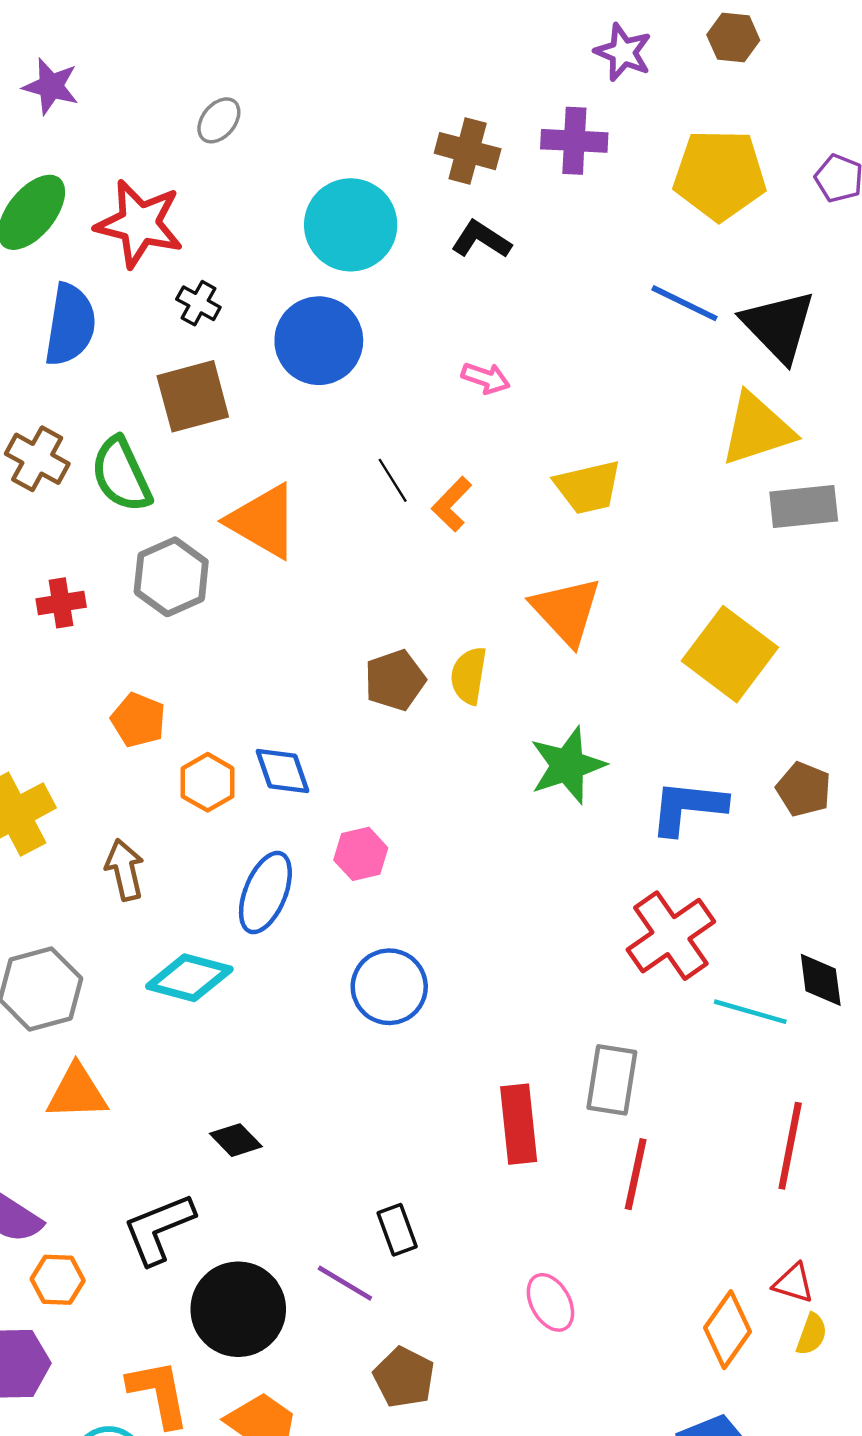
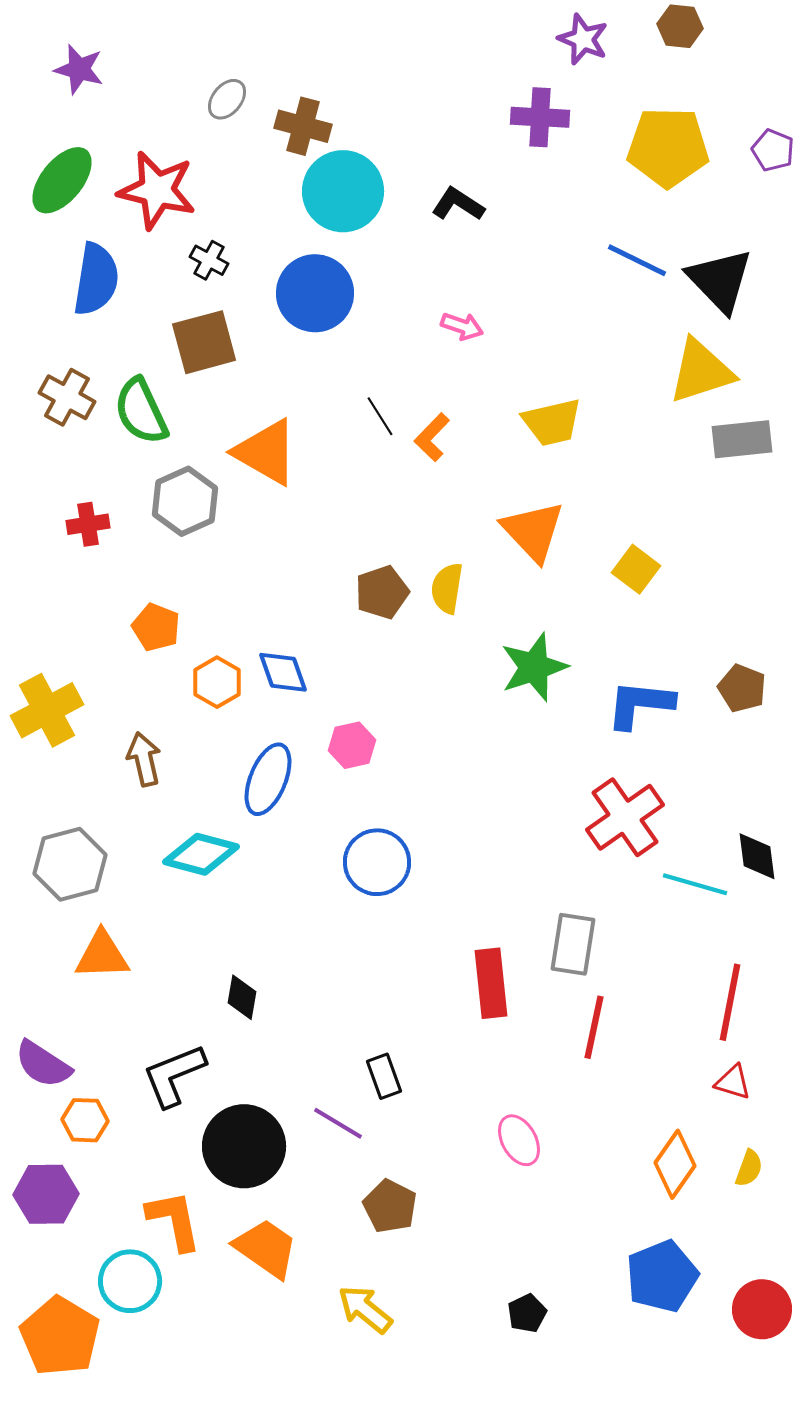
brown cross: (468, 151) -> (303, 126), moved
yellow square: (730, 654) -> (636, 569), moved, size x0.6
black diamond: (236, 1140) -> (242, 997), turned 54
red triangle: (793, 1283) -> (733, 1082), moved

